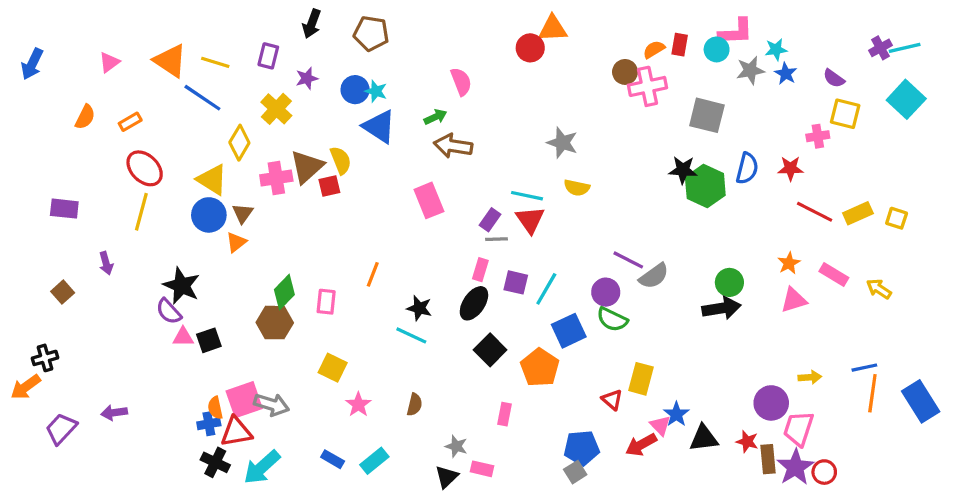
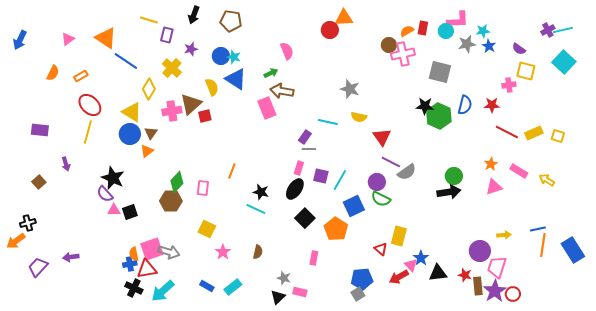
yellow line: (215, 62) -> (149, 20), moved
yellow semicircle: (341, 160) -> (212, 87), moved
pink rectangle: (429, 200) -> (267, 108), moved
red triangle: (530, 220) -> (382, 137), moved

